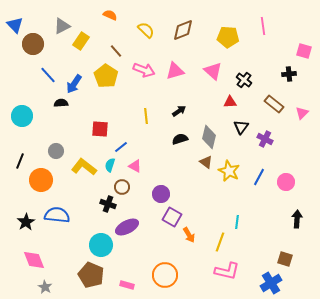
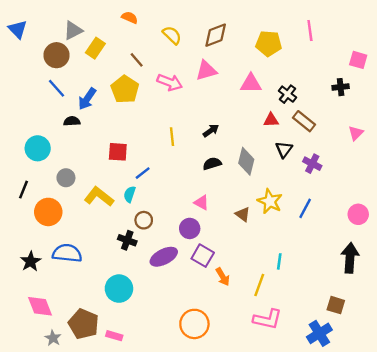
brown circle: (33, 44) -> (56, 55), moved
pink triangle: (175, 71) -> (206, 71), moved
pink triangle: (213, 71) -> (251, 83), turned -42
brown rectangle: (274, 104) -> (304, 121), moved
cyan circle: (22, 116) -> (38, 148), moved
brown triangle: (206, 162) -> (243, 214), moved
pink triangle: (135, 166) -> (201, 203), moved
pink circle: (286, 182) -> (358, 214), moved
black arrow: (297, 219) -> (350, 258), size x1.4
purple ellipse: (127, 227) -> (164, 257), moved
brown pentagon: (91, 275) -> (84, 324), moved
pink rectangle: (127, 285) -> (114, 336), moved

